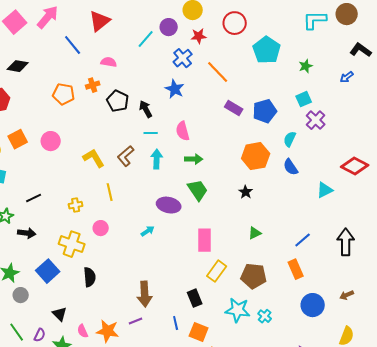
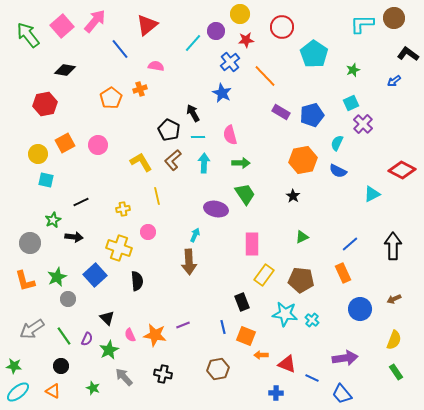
orange pentagon: (64, 94) -> (111, 98), turned 30
black pentagon: (118, 101) -> (169, 130), moved
blue semicircle: (291, 167) -> (338, 171), turned -30
cyan arrow: (148, 231) -> (195, 235), turned -32
brown arrow: (145, 294) -> (189, 262), moved

